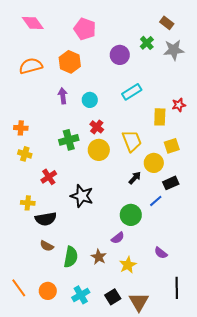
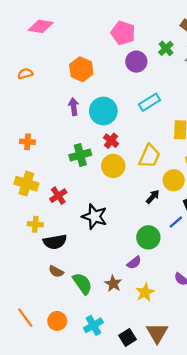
pink diamond: (33, 23) -> (41, 26), turned -45
pink pentagon: (85, 29) -> (123, 33), moved
orange semicircle: (31, 66) -> (25, 74), moved, size x0.6
cyan circle: (90, 100) -> (103, 111), size x1.6
yellow trapezoid: (132, 141) -> (149, 156), turned 45
yellow cross: (25, 154) -> (26, 184), moved, size x1.5
green semicircle: (71, 257) -> (82, 284), turned -45
black square: (113, 297) -> (127, 337), moved

